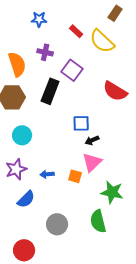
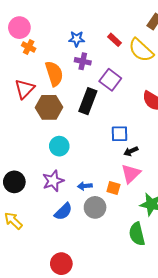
blue star: (39, 19) -> (77, 39), moved
gray circle: (57, 224) -> (95, 207), moved

